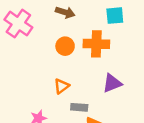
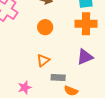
orange cross: (96, 44) -> (86, 24), moved

